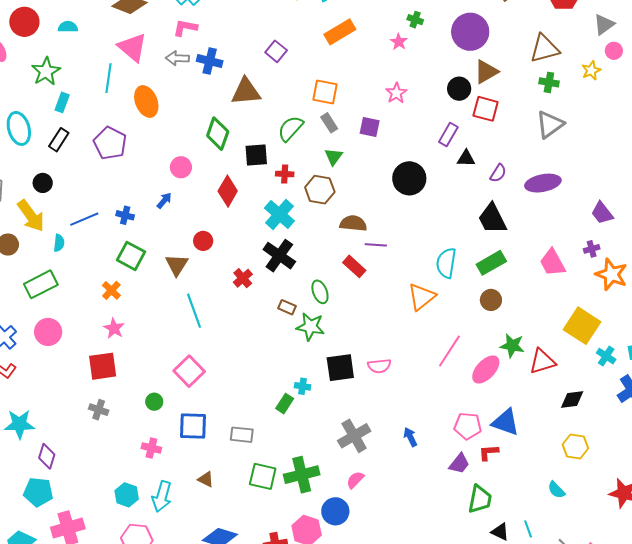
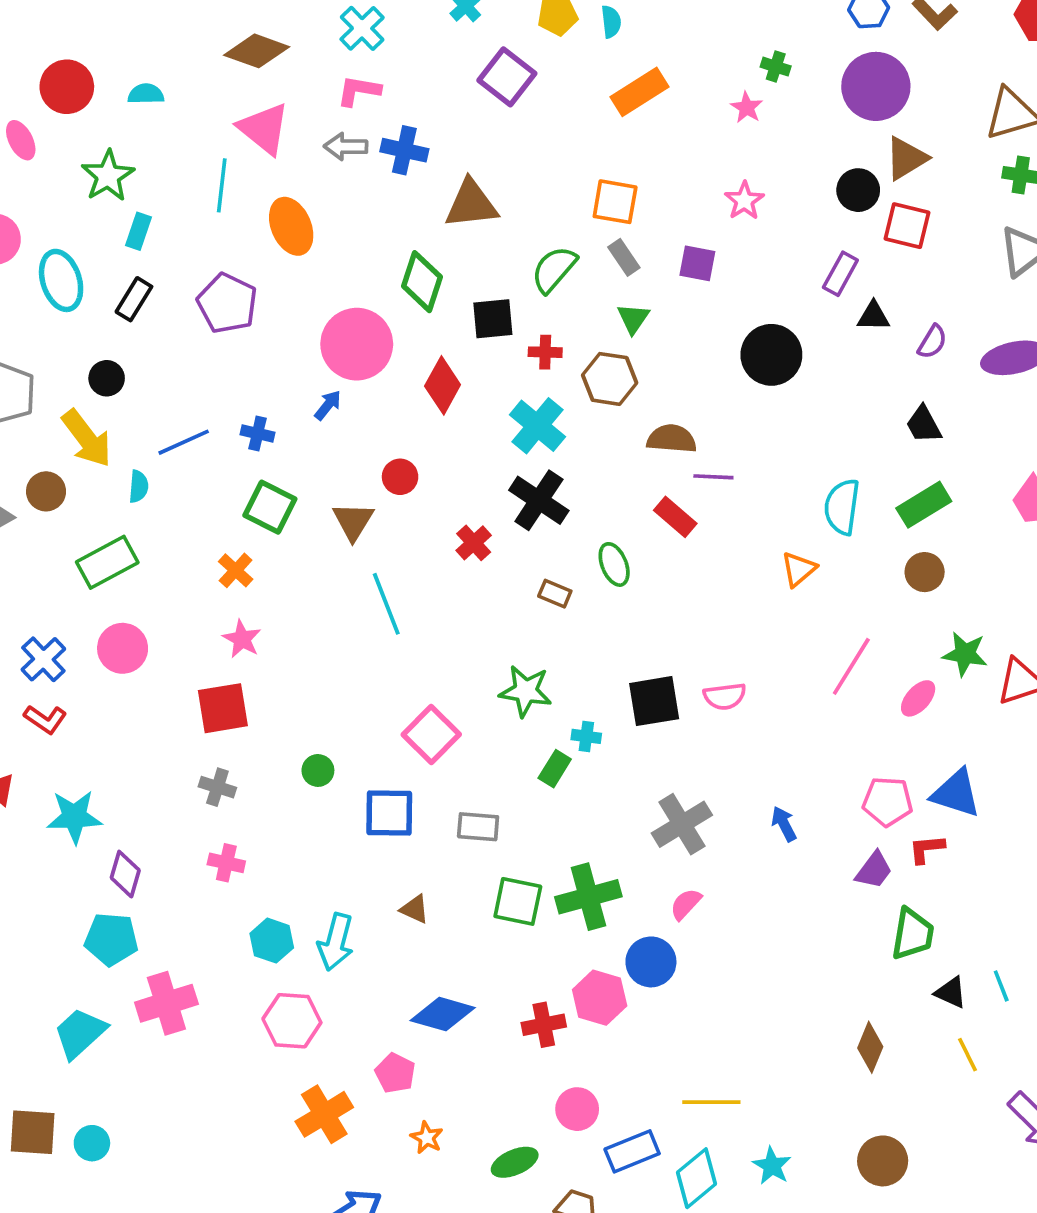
purple square: (276, 51) -> (507, 77), moved, size x1.4
pink circle: (181, 167) -> (357, 344), size x1.8
black trapezoid: (492, 219) -> (924, 425), size x0.7
orange triangle: (422, 297) -> (799, 569), size x0.7
green star: (310, 327) -> (526, 691), moved
pink ellipse: (486, 369) -> (918, 698), size x0.7
pink square: (189, 371) -> (431, 734), moved
pink cross: (151, 448) -> (226, 863), moved

